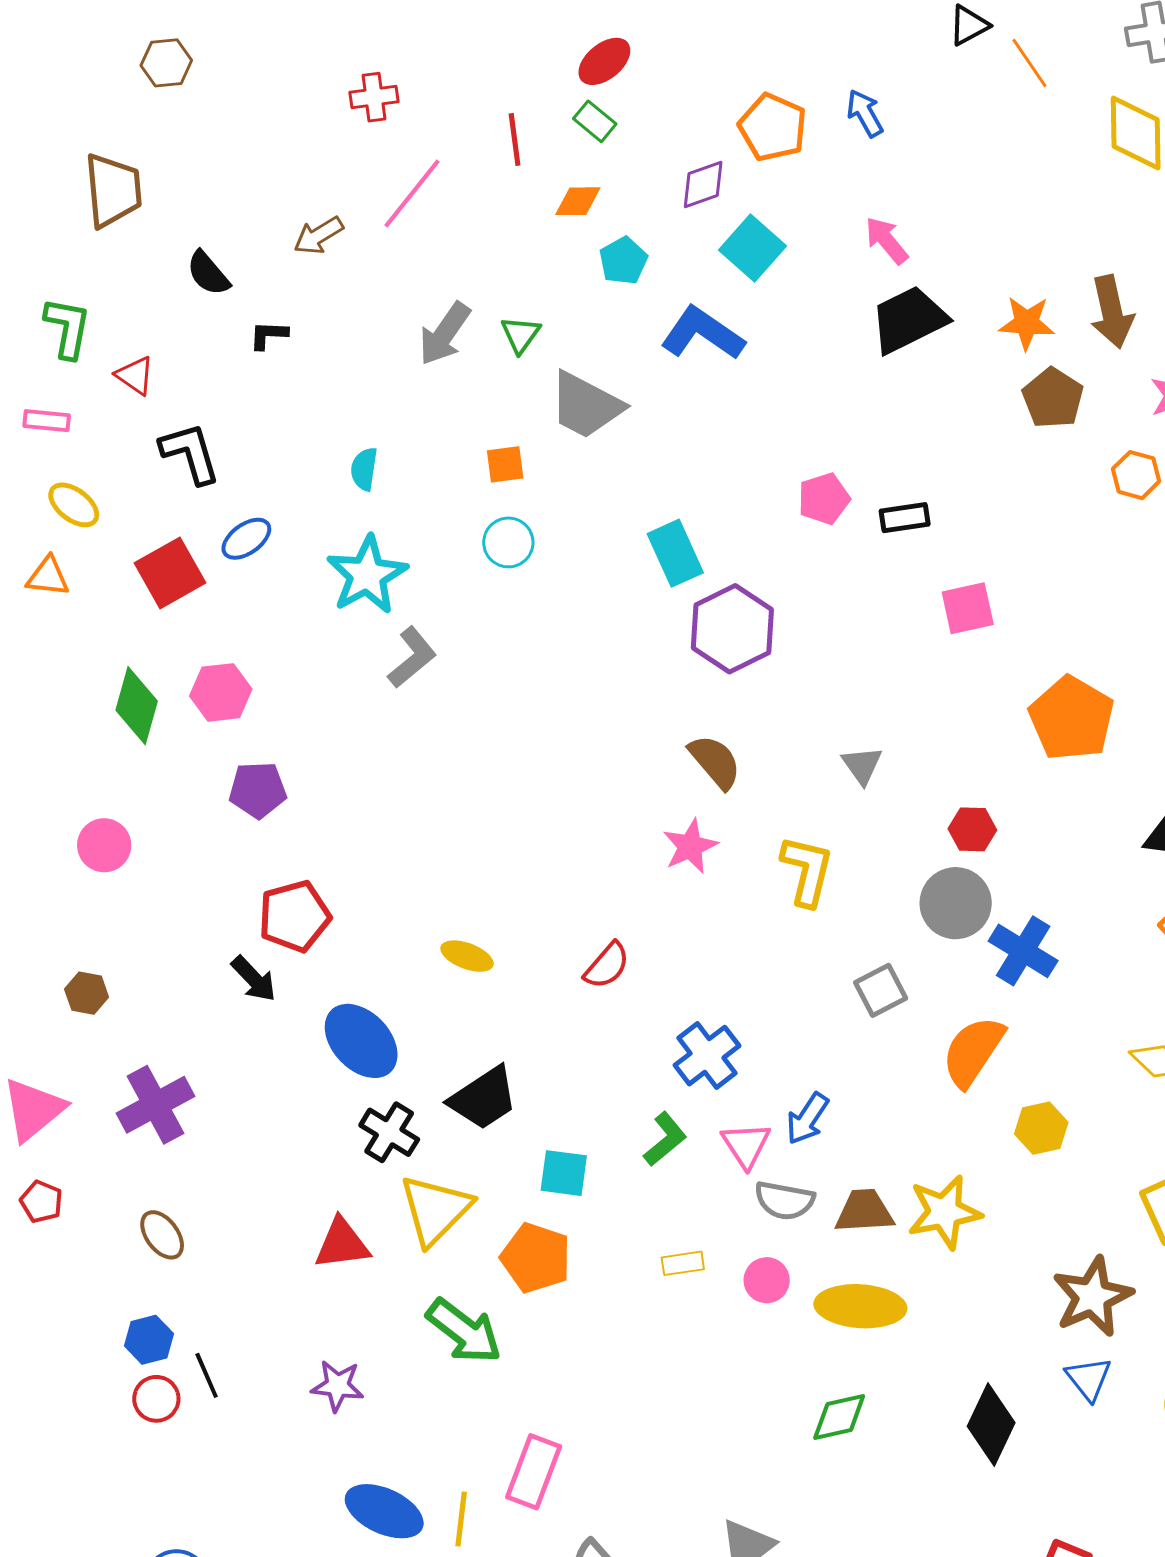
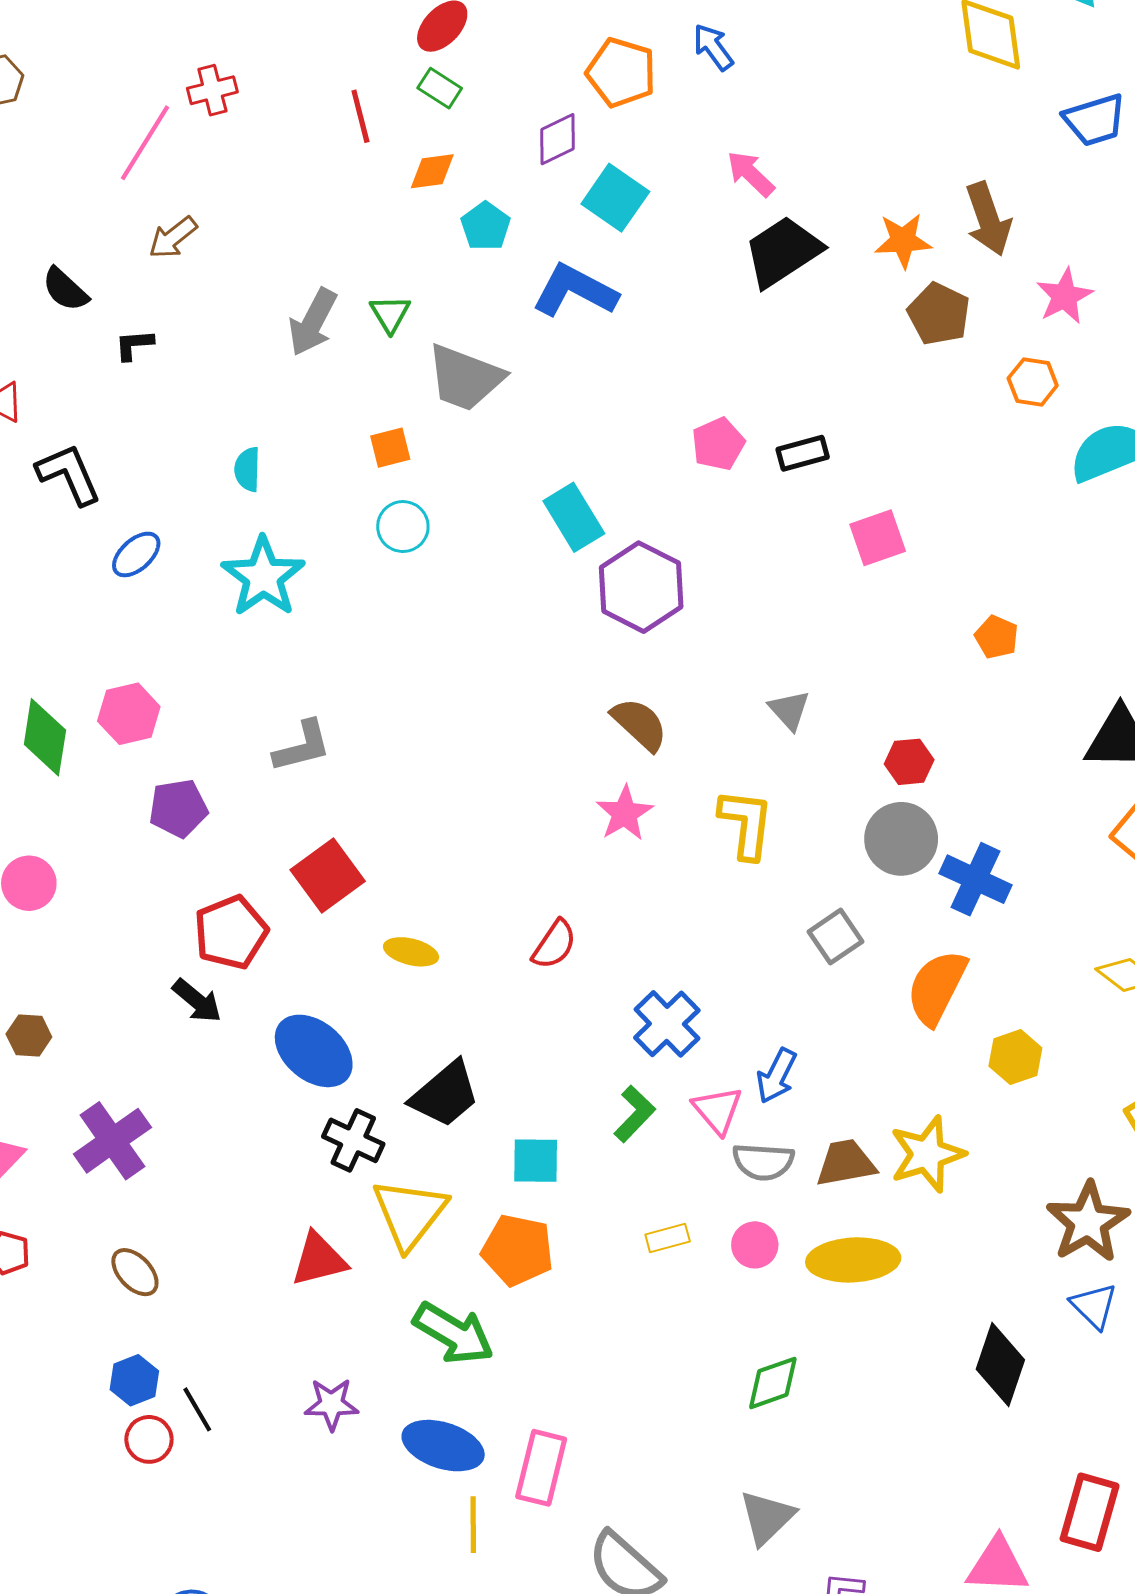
pink line: (412, 193) -> (145, 143), moved
red square: (170, 573) -> (328, 875), moved
gray L-shape: (412, 657) -> (302, 746), moved, turned 32
orange pentagon: (1072, 718) -> (997, 637), size x0.5
green diamond: (839, 1417) -> (773, 1383), moved
blue ellipse: (384, 1511) -> (443, 1446), moved

